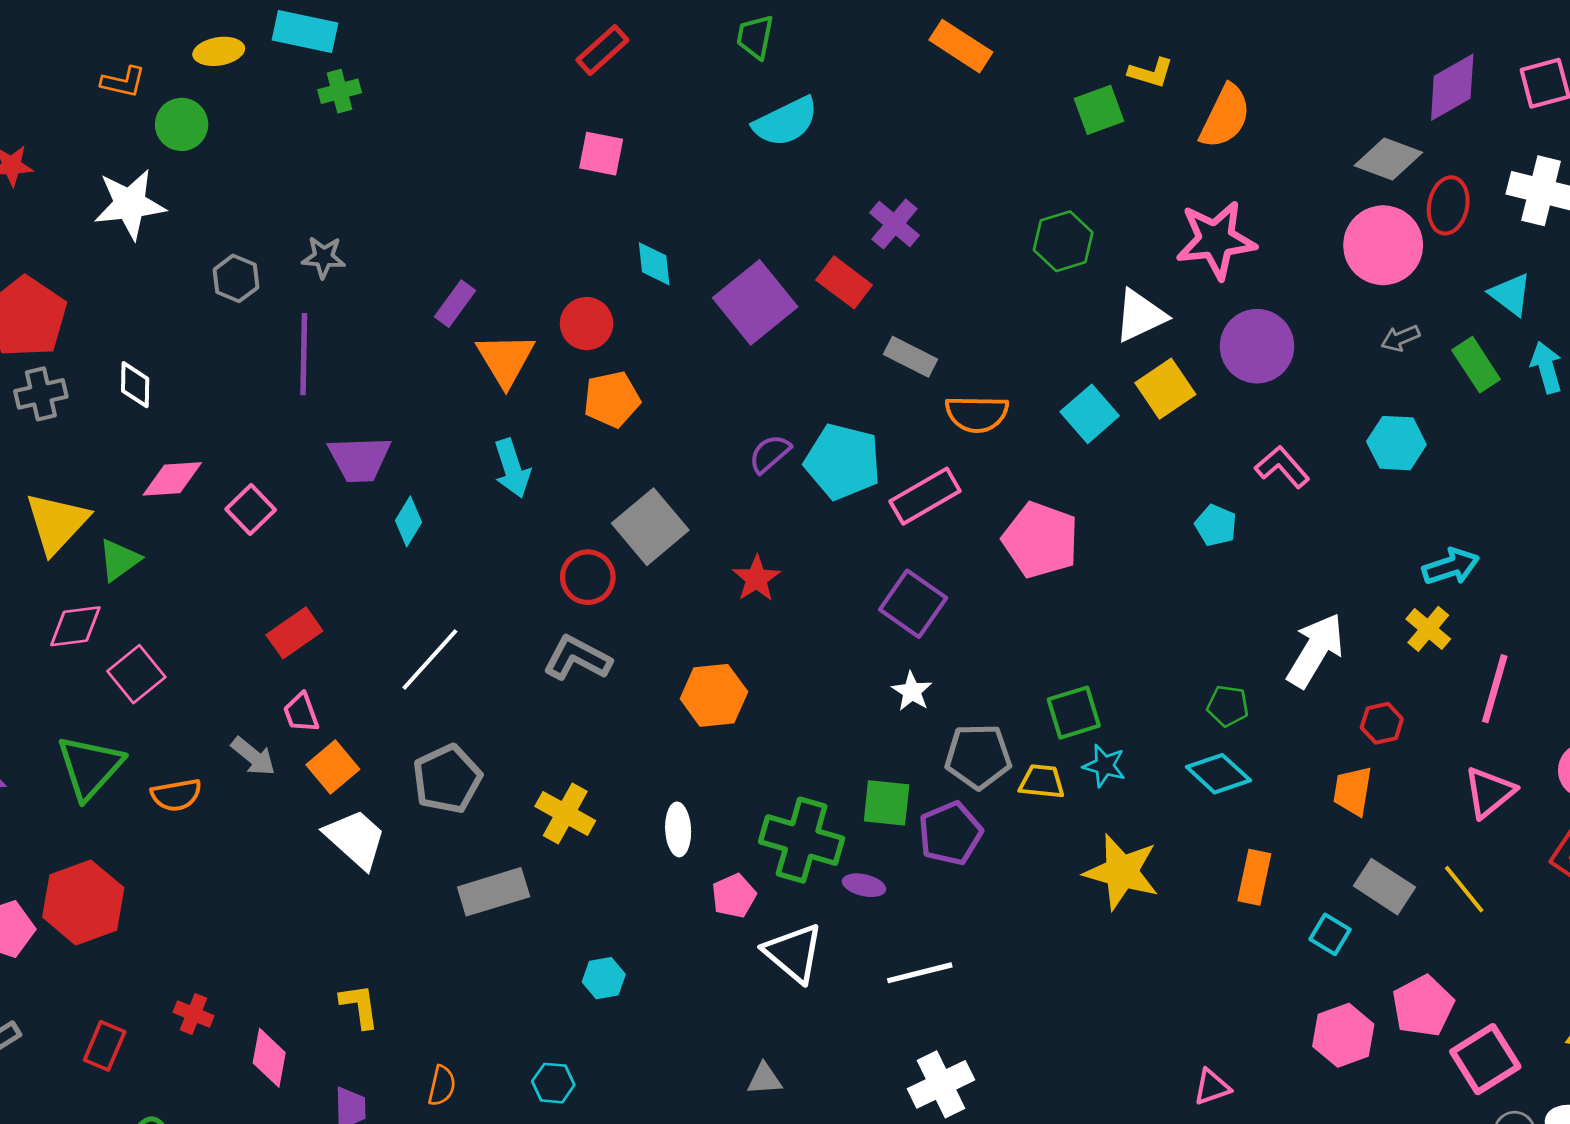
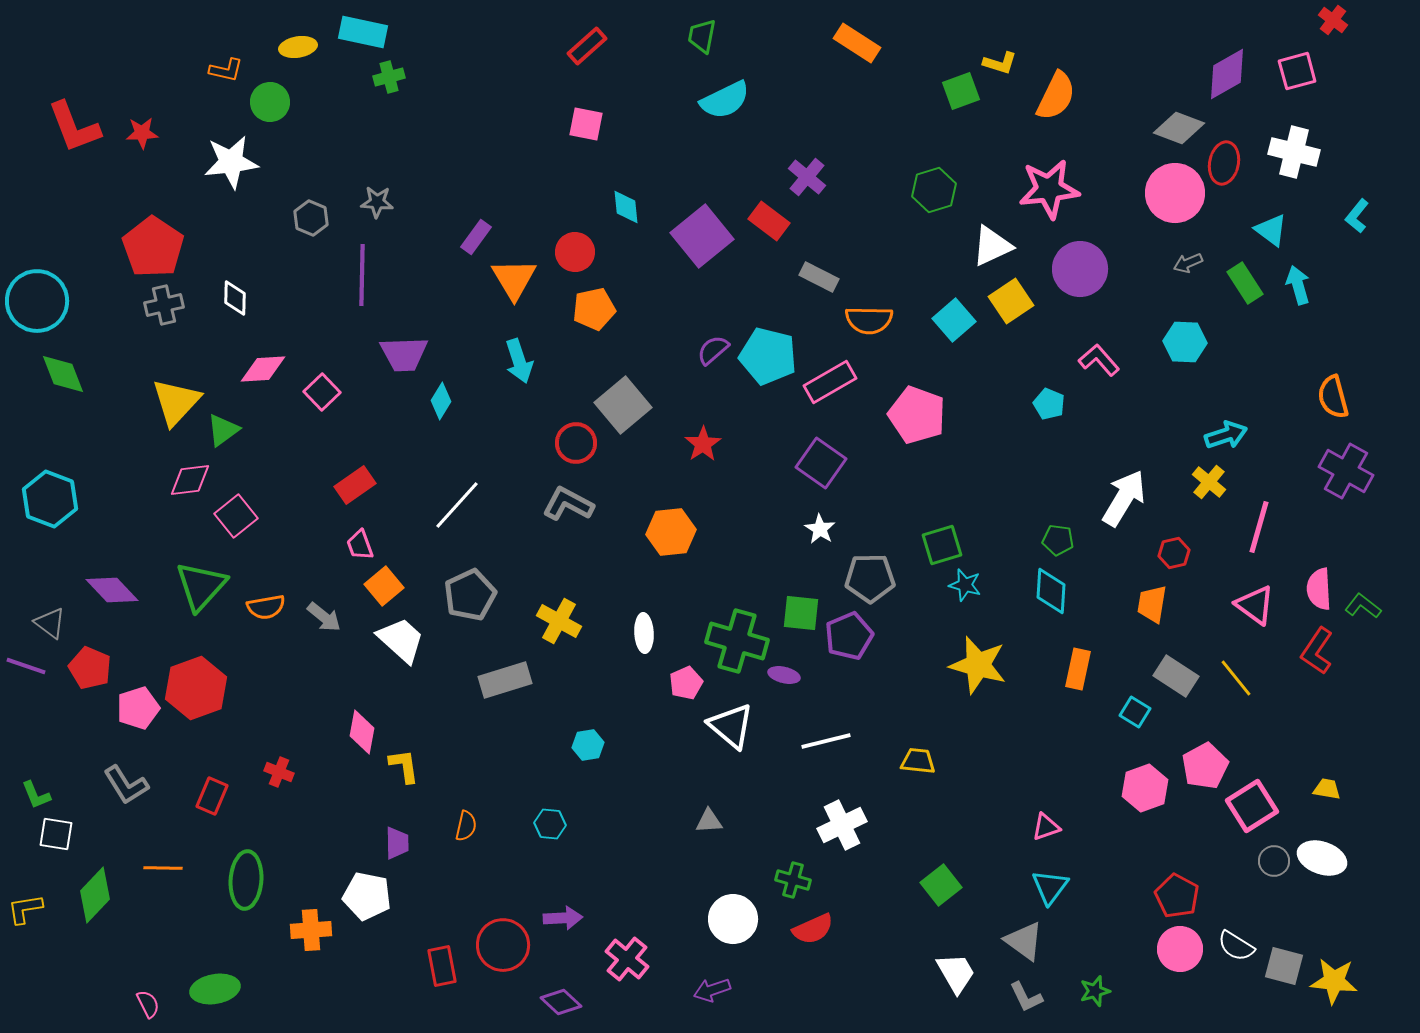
gray arrow: (253, 756) -> (324, 617), moved
cyan diamond: (1218, 774) -> (1051, 591), turned 51
yellow trapezoid: (1042, 782) -> (918, 761), moved
pink triangle: (1489, 792) -> (1255, 605), turned -45
pink diamond: (269, 1058) -> (362, 732), moved

